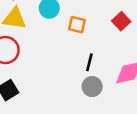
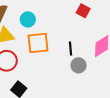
orange square: (77, 25) -> (38, 43), moved, size x1.6

